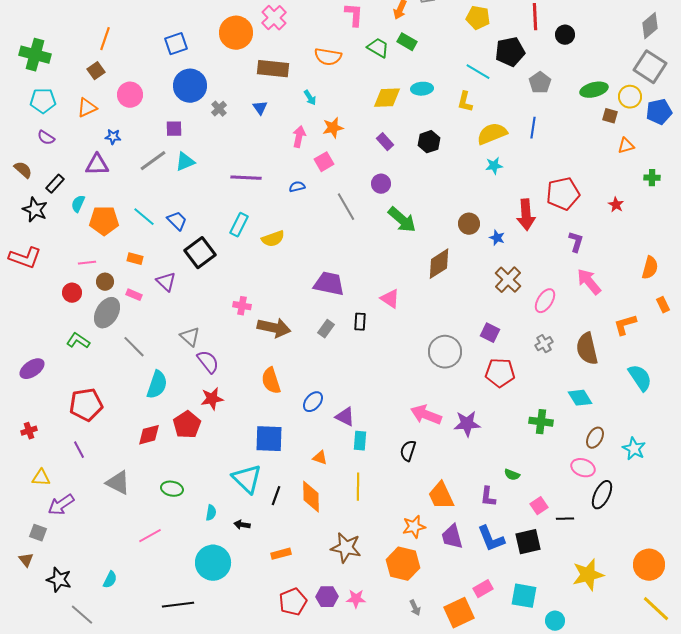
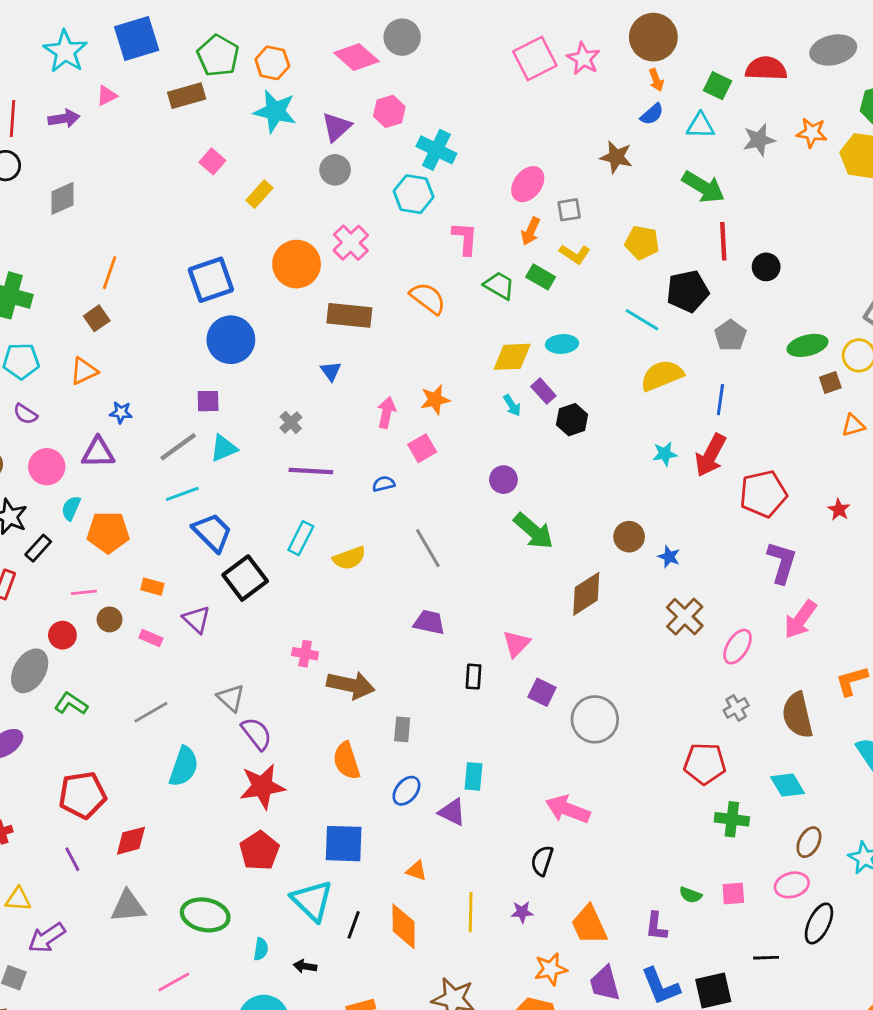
blue square: (176, 44) -> (211, 280), size x1.4
orange semicircle: (328, 57) -> (428, 298), turned -152
pink circle: (130, 95) -> (47, 467), moved
cyan arrow: (310, 98) -> (512, 405), moved
yellow L-shape: (465, 102) -> (575, 254), moved, turned -70
gray cross: (219, 109) -> (291, 422), moved
brown square: (610, 116) -> (830, 383), turned -35
yellow semicircle: (492, 134) -> (662, 375), moved
purple rectangle: (385, 142) -> (543, 391), moved
black rectangle: (55, 184) -> (38, 548), moved
gray line: (346, 207) -> (428, 548), moved
red arrow: (526, 215) -> (710, 455), moved, turned 32
cyan line: (144, 217) -> (182, 494), moved, turned -60
blue trapezoid: (177, 221) -> (212, 532), size x1.4
purple L-shape: (576, 242) -> (782, 562), size x1.4
pink arrow: (589, 282) -> (800, 619), turned -104
purple trapezoid: (329, 284) -> (429, 622), size x0.7
pink triangle: (390, 299) -> (516, 644), turned 40
gray ellipse: (107, 313) -> (30, 671), moved
gray rectangle: (326, 329) -> (402, 729), moved, turned -30
purple square: (490, 333) -> (542, 692), moved
gray line: (134, 347) -> (151, 712), turned -75
red pentagon: (500, 373) -> (705, 764), moved
red star: (212, 399) -> (262, 786), size x1.4
purple star: (467, 424) -> (522, 912), moved, size x0.6
red pentagon: (187, 425) -> (259, 851), moved
red diamond: (149, 435) -> (131, 841), moved
cyan rectangle: (360, 441) -> (474, 776), moved
pink ellipse: (583, 468) -> (792, 885), turned -35
gray triangle: (118, 483) -> (128, 906), turned -32
green ellipse: (172, 489) -> (205, 915), size x1.5
pink square: (539, 506) -> (733, 893), moved, turned 30

